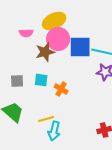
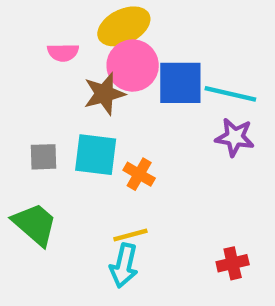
cyan square: (41, 80) -> (96, 155), size x1.5
yellow line: (46, 119) -> (130, 235), moved

